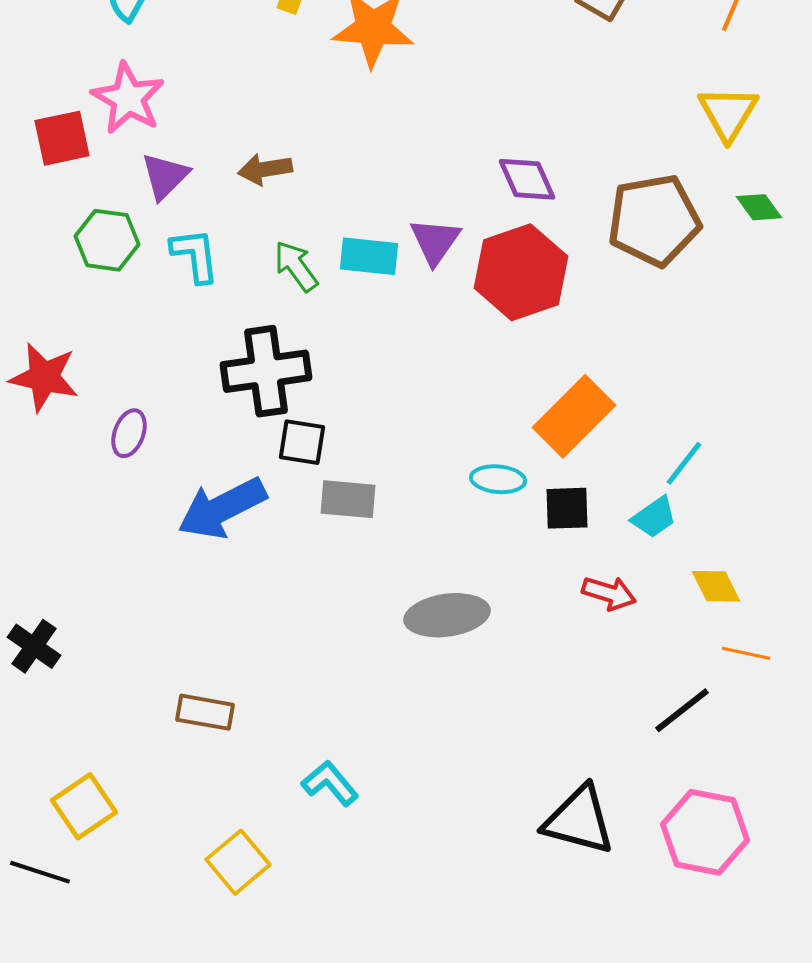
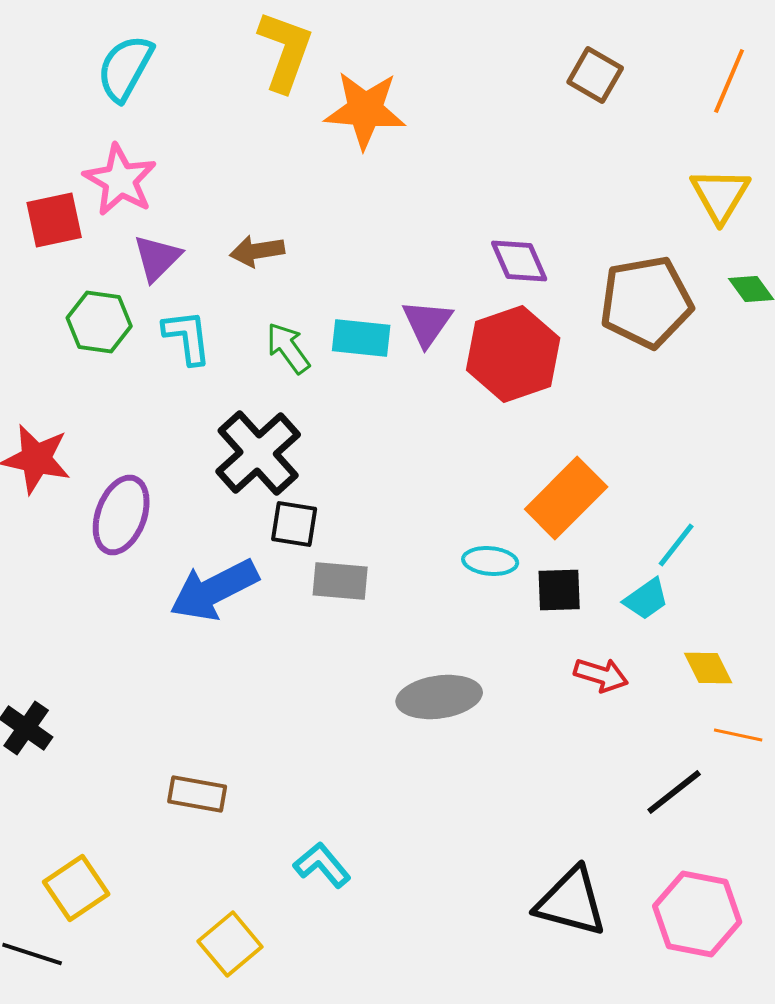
black cross: (266, 371) -> (258, 453), turned -34
purple ellipse: (129, 433) -> (121, 515), size x1.6

